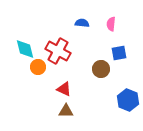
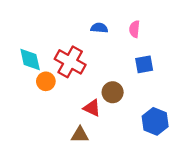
brown circle: (101, 69) -> (113, 92), moved
red triangle: (64, 89) -> (92, 108), moved

